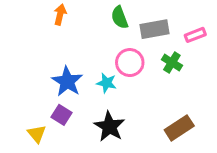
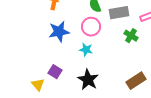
pink circle: (130, 63) -> (91, 27), moved
blue star: (67, 81) -> (59, 32), moved, turned 30

